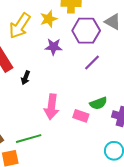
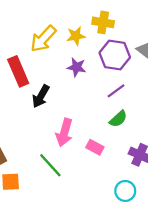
black arrow: (26, 78) -> (41, 96), size x1.5
green semicircle: (98, 103) -> (118, 119), moved, turned -30
green line: (29, 139) -> (50, 165), moved, turned 55

